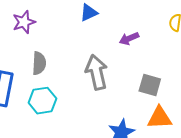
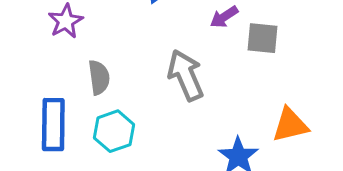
gray square: (150, 85) -> (262, 38), moved

